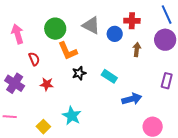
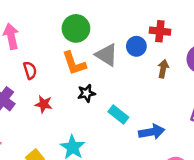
gray triangle: (91, 25) -> (107, 55), moved
green circle: (55, 29) -> (76, 28), moved
cyan rectangle: (109, 76) -> (118, 114), moved

